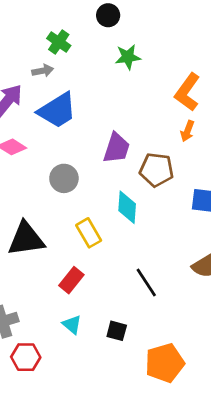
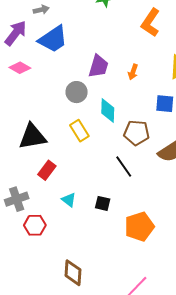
orange arrow: (187, 131) -> (133, 72), moved
brown pentagon: (157, 170) -> (136, 133), moved
gray circle: (64, 178) -> (77, 92), moved
red rectangle: (71, 280) -> (47, 170), moved

